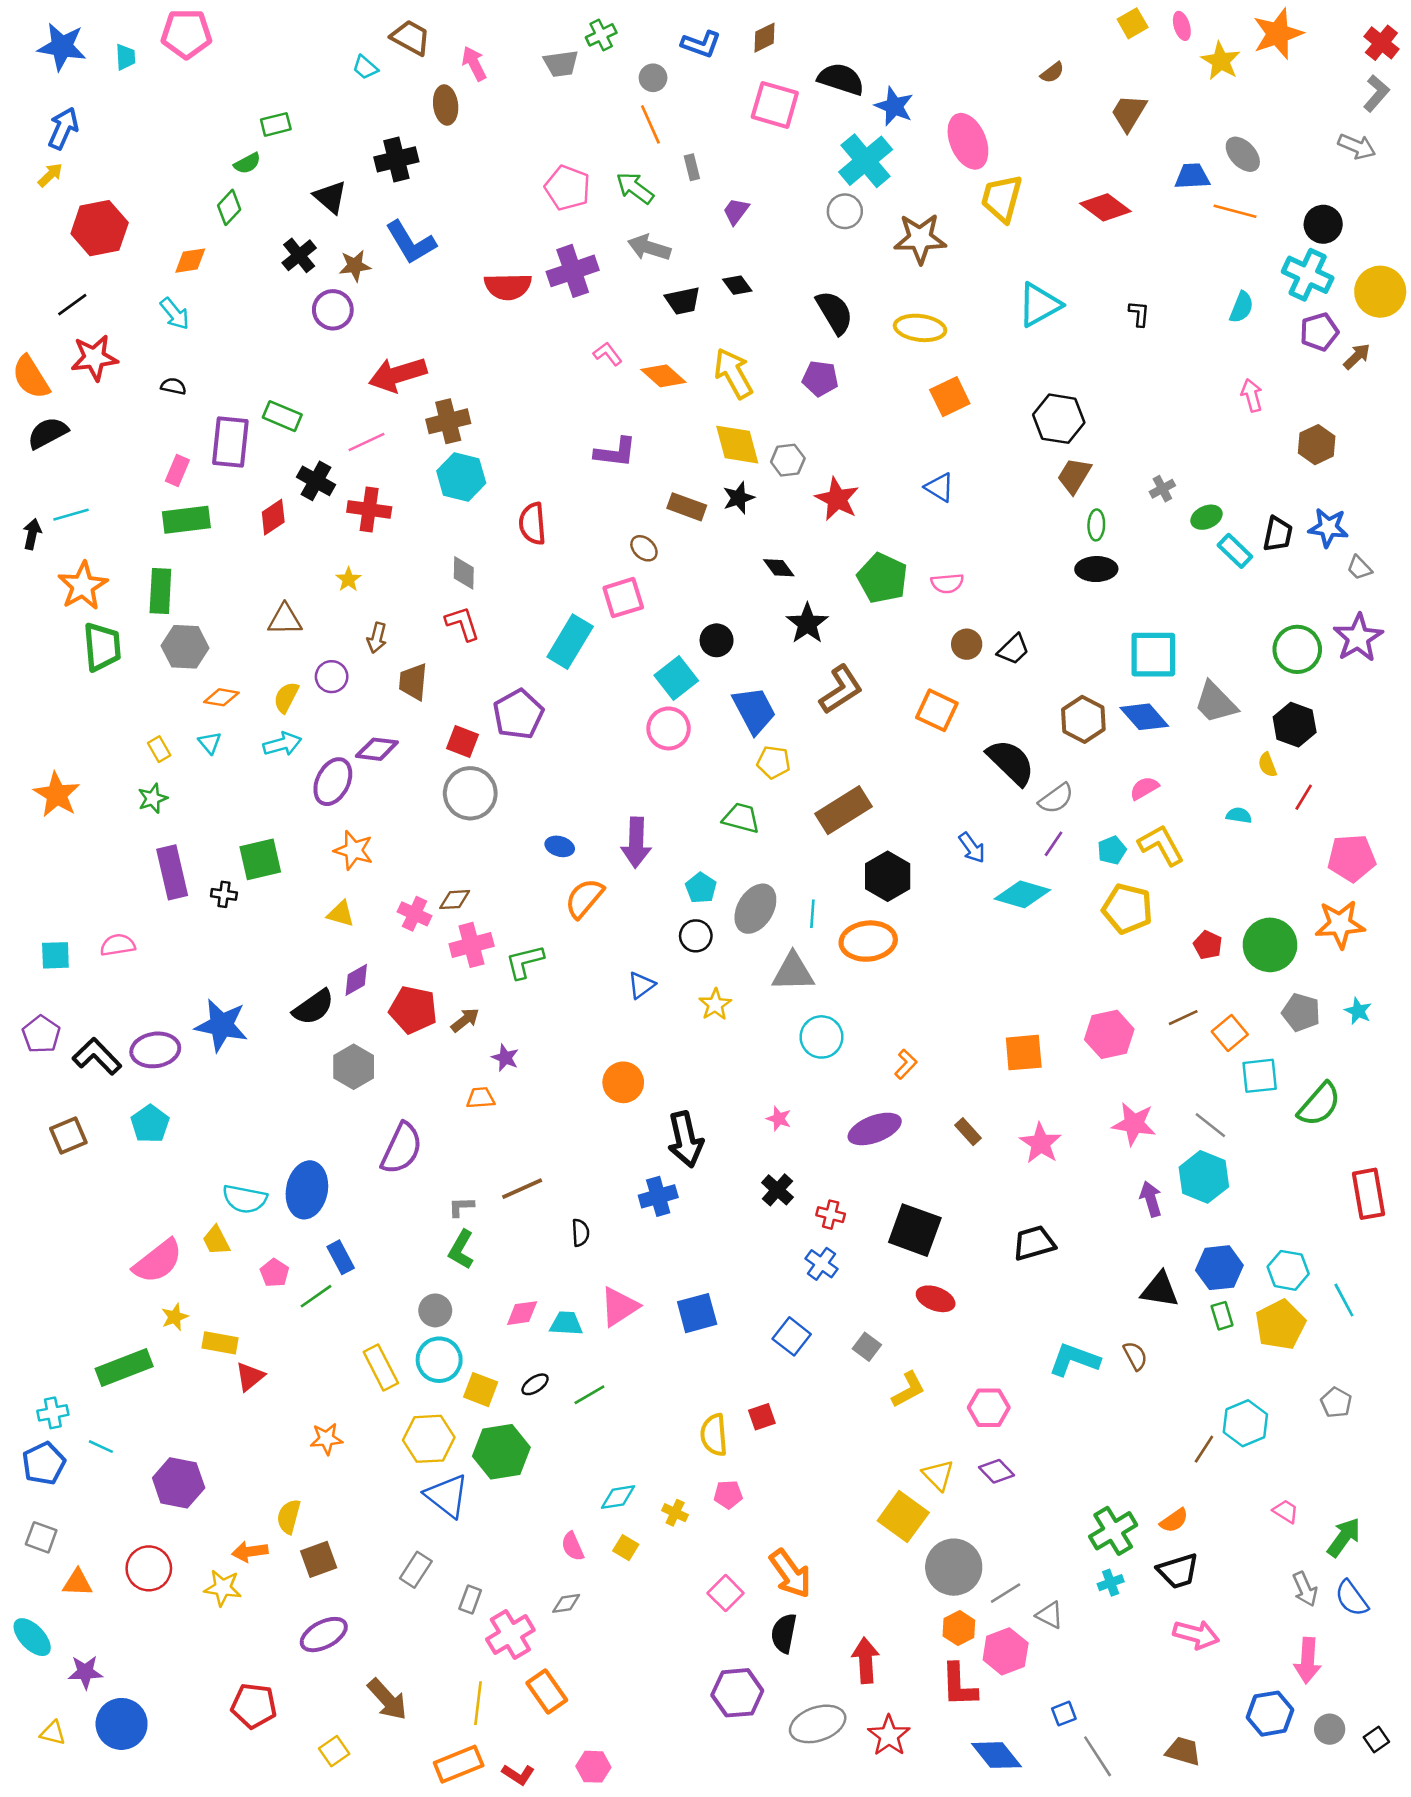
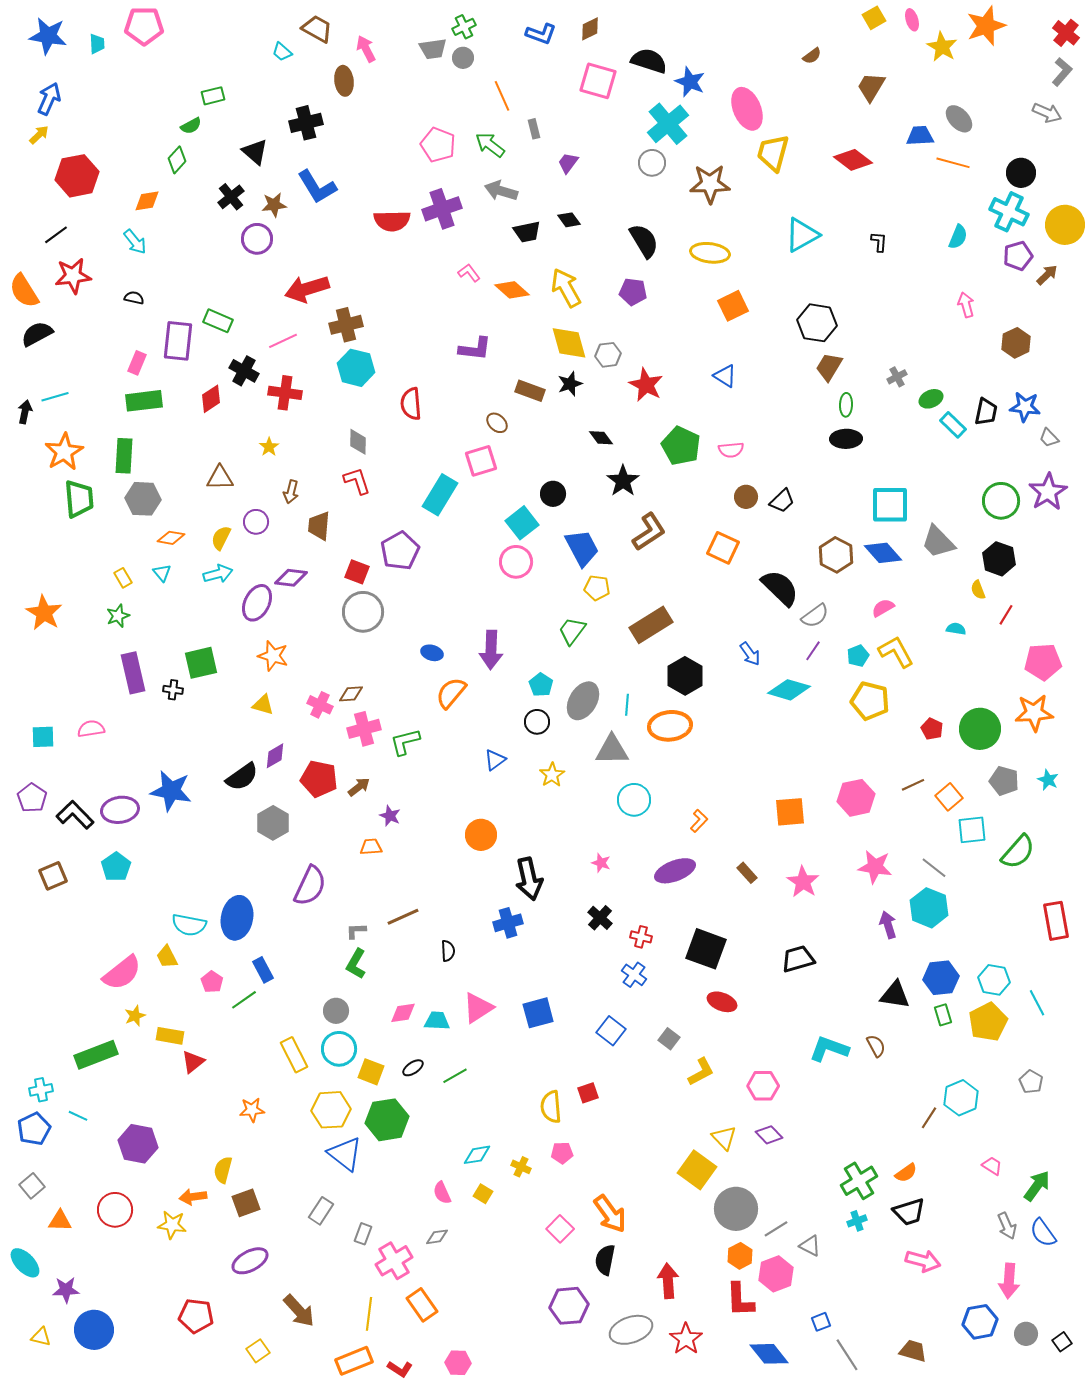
gray circle: (653, 78) -> (463, 58), moved
green trapezoid: (741, 818) -> (572, 631), turned -68
gray square: (41, 1537) -> (32, 1186), turned 30

